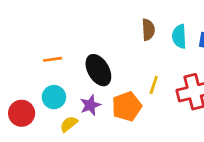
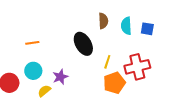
black ellipse: (98, 70) -> (83, 44), moved
orange pentagon: (127, 106) -> (114, 83), moved

